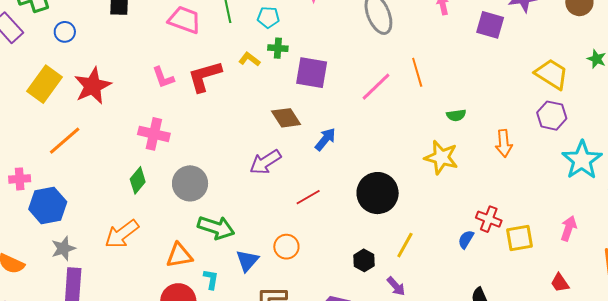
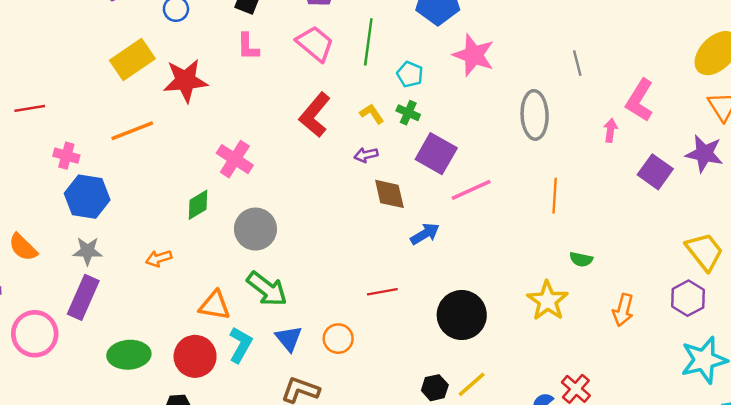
red L-shape: (205, 76) -> (315, 115), turned -54
pink L-shape: (163, 77) -> (248, 47), moved
pink line: (376, 87) -> (471, 190), moved
purple arrow: (265, 162) -> (366, 155), moved, size x0.6
orange arrow: (122, 234) -> (159, 258), size x0.6
black hexagon: (364, 260) -> (435, 388), moved
blue triangle: (247, 261) -> (289, 339), turned -40
cyan L-shape: (211, 279) -> (241, 345), size x1.4

